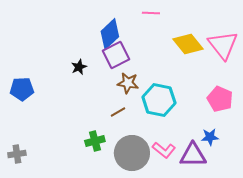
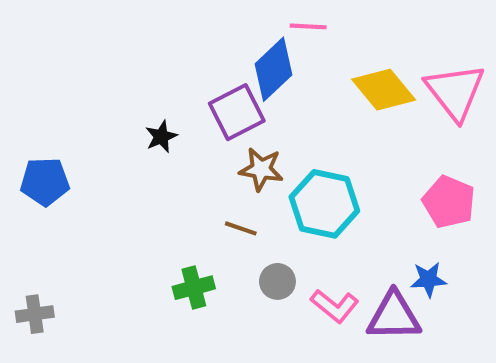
blue diamond: (110, 34) -> (273, 69), moved
brown line: (118, 112) -> (241, 228), turned 49
gray circle: (132, 153) -> (277, 281), moved, size x0.5

